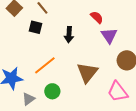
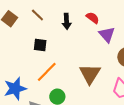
black square: (36, 27) -> (40, 45), moved
black arrow: (69, 35) -> (67, 21), moved

